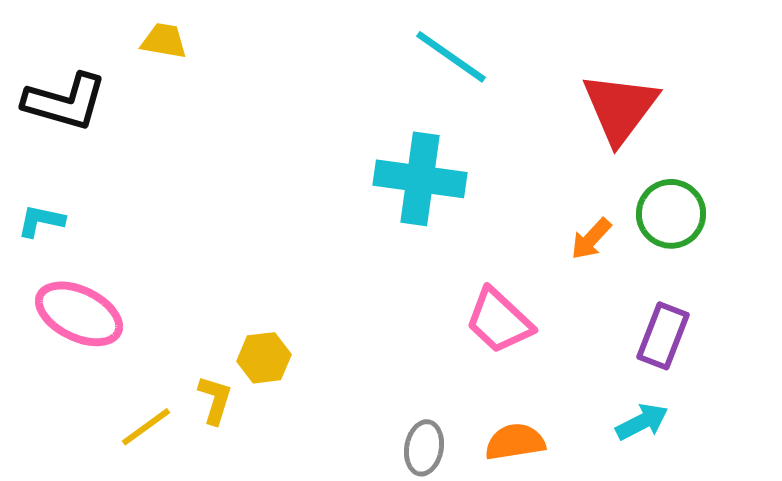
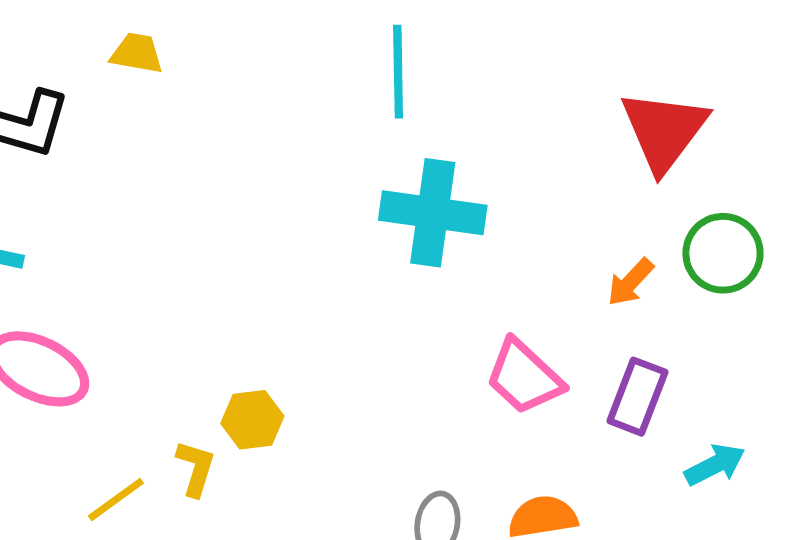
cyan line: (451, 57) -> (398, 72), moved, turned 54
purple rectangle: (663, 336) -> (637, 397), moved
cyan arrow: (642, 422) -> (715, 465), moved

